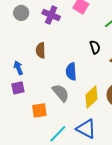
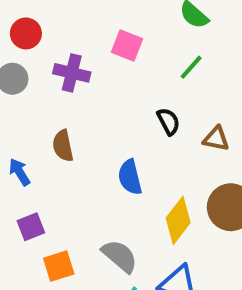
blue arrow: (18, 68) -> (20, 172), moved
gray semicircle: (61, 93) -> (120, 256), moved
orange square: (39, 110) -> (59, 266), moved

